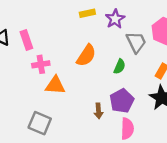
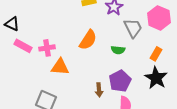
pink rectangle: (26, 40) -> (23, 46), moved, turned -42
green semicircle: (120, 67) -> (118, 50), turned 72

